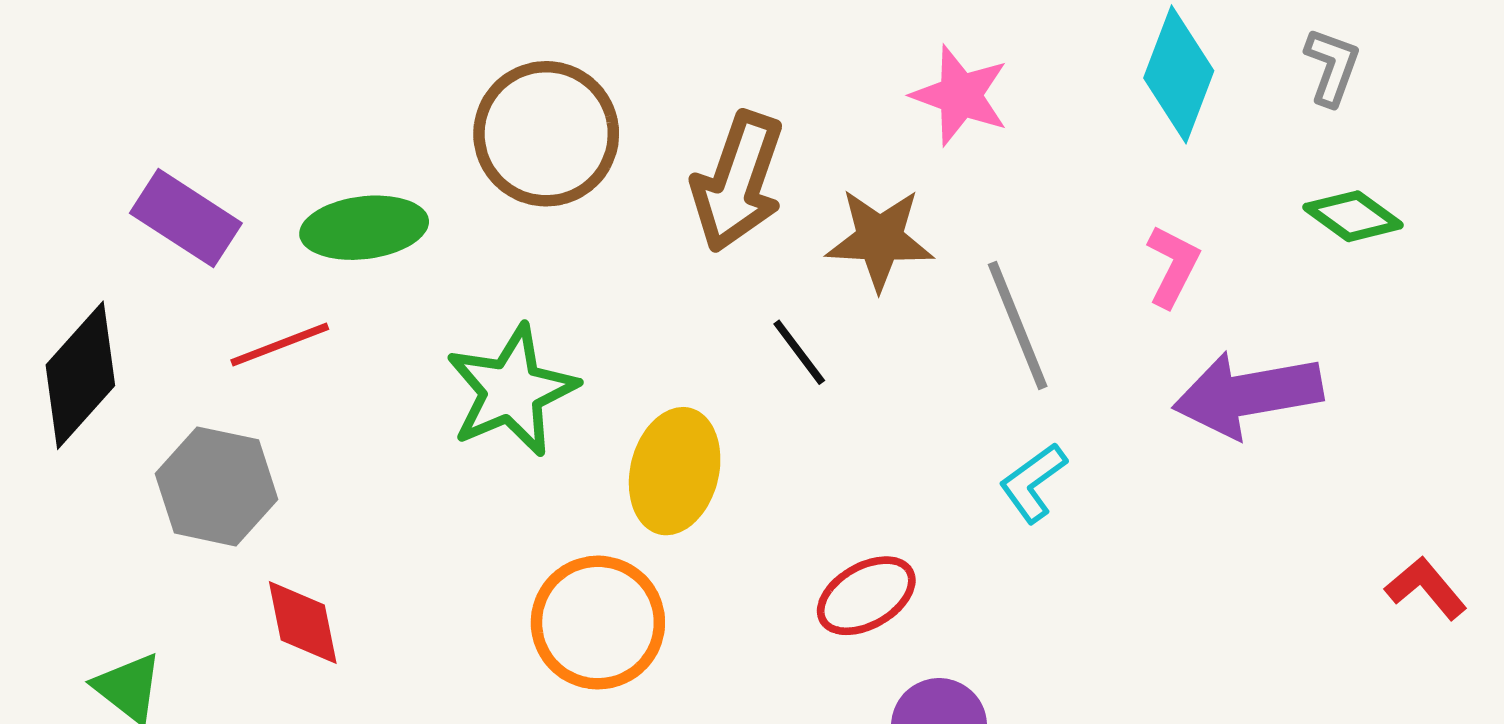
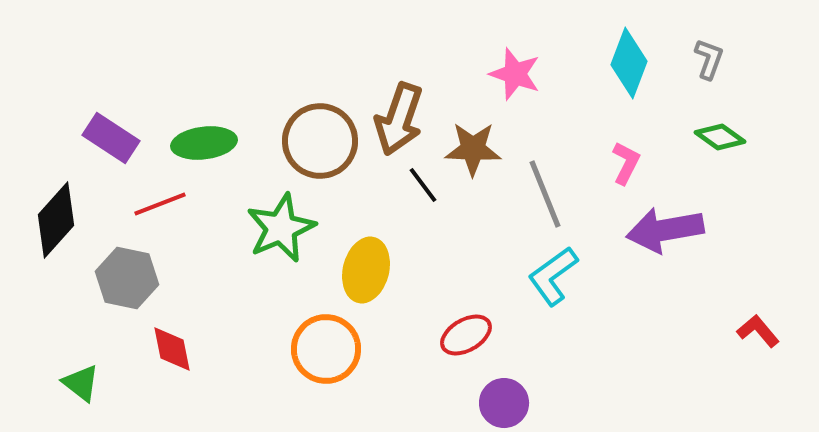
brown circle: (546, 134) -> (320, 141), moved
black line: (799, 352) -> (423, 185), moved
cyan L-shape: (1033, 483) -> (553, 276), size x1.4

